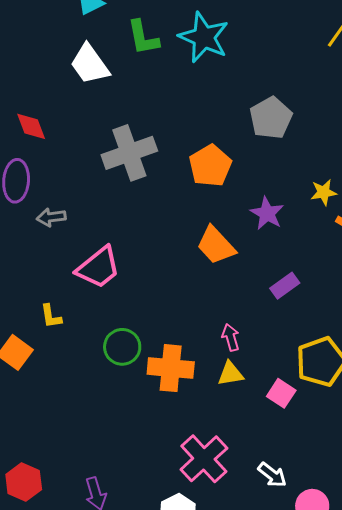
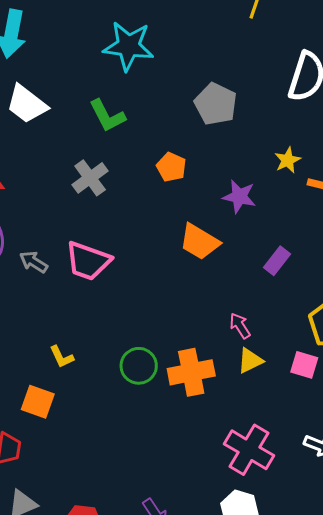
green L-shape: (143, 38) -> (107, 116), moved
gray cross: (129, 153) -> (90, 178), size x0.7
orange pentagon: (210, 166) -> (171, 167), size x0.7
gray arrow: (51, 217) -> (34, 262), turned 56
pink trapezoid: (98, 268) -> (88, 261), moved, turned 75

